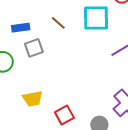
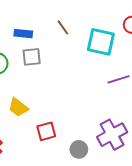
brown line: (58, 23) -> (63, 27), moved
yellow trapezoid: (33, 99) -> (18, 107), turned 35

